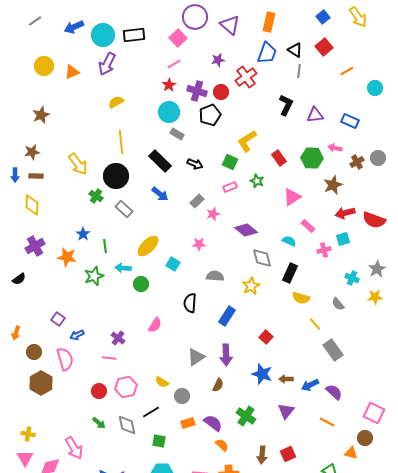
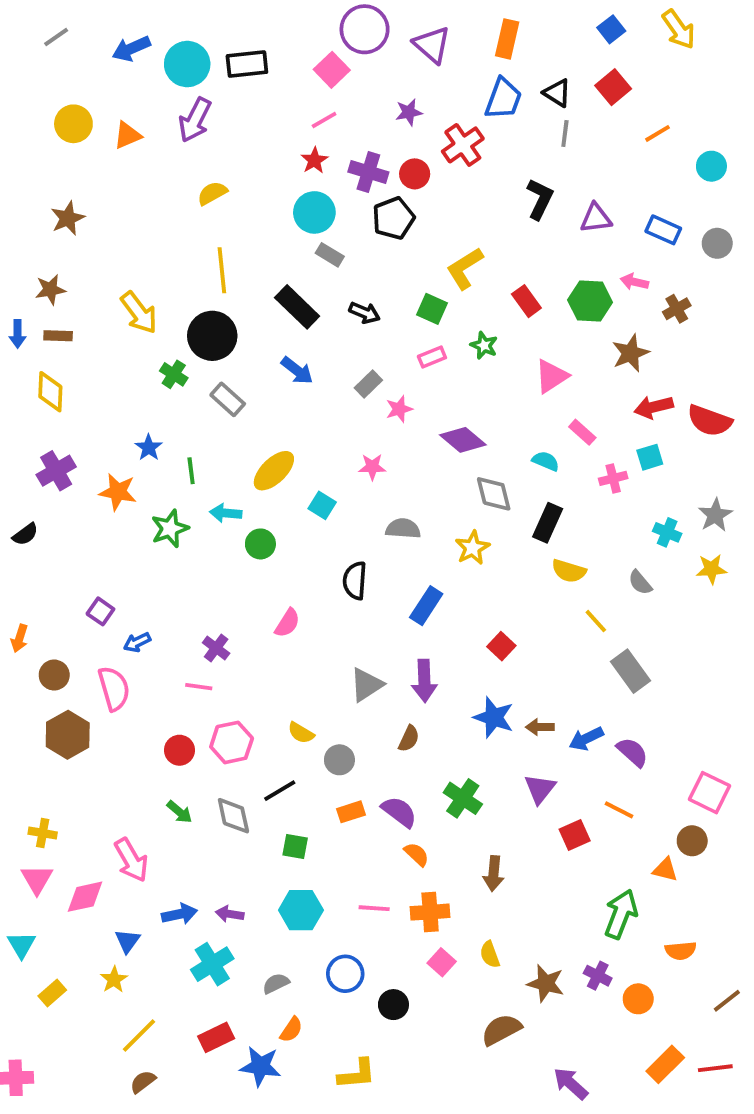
gray circle: (378, 158) -> (717, 243), moved
red square: (288, 454) -> (575, 835), moved

